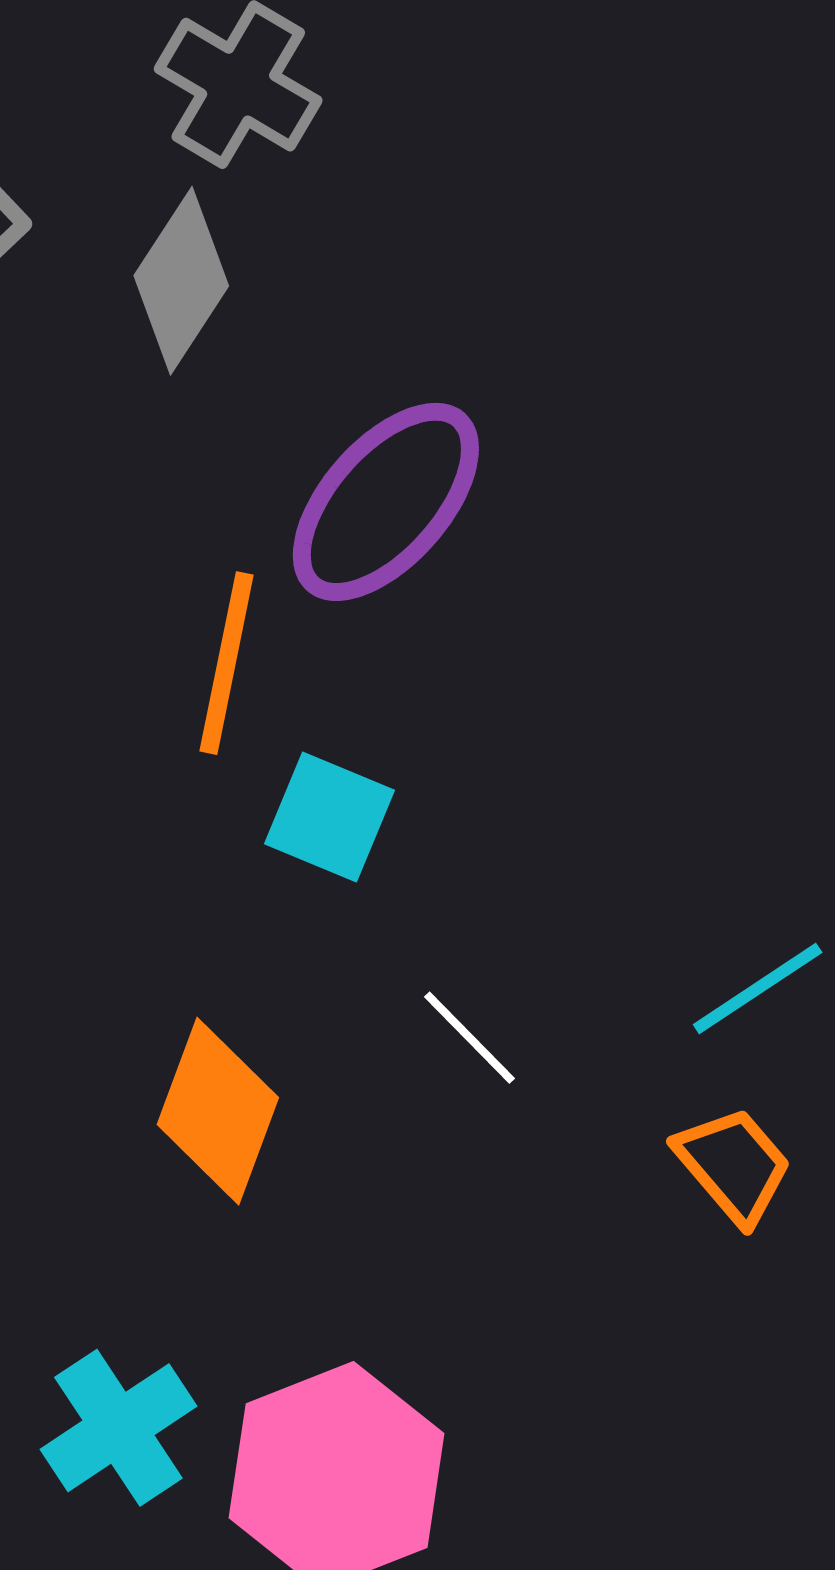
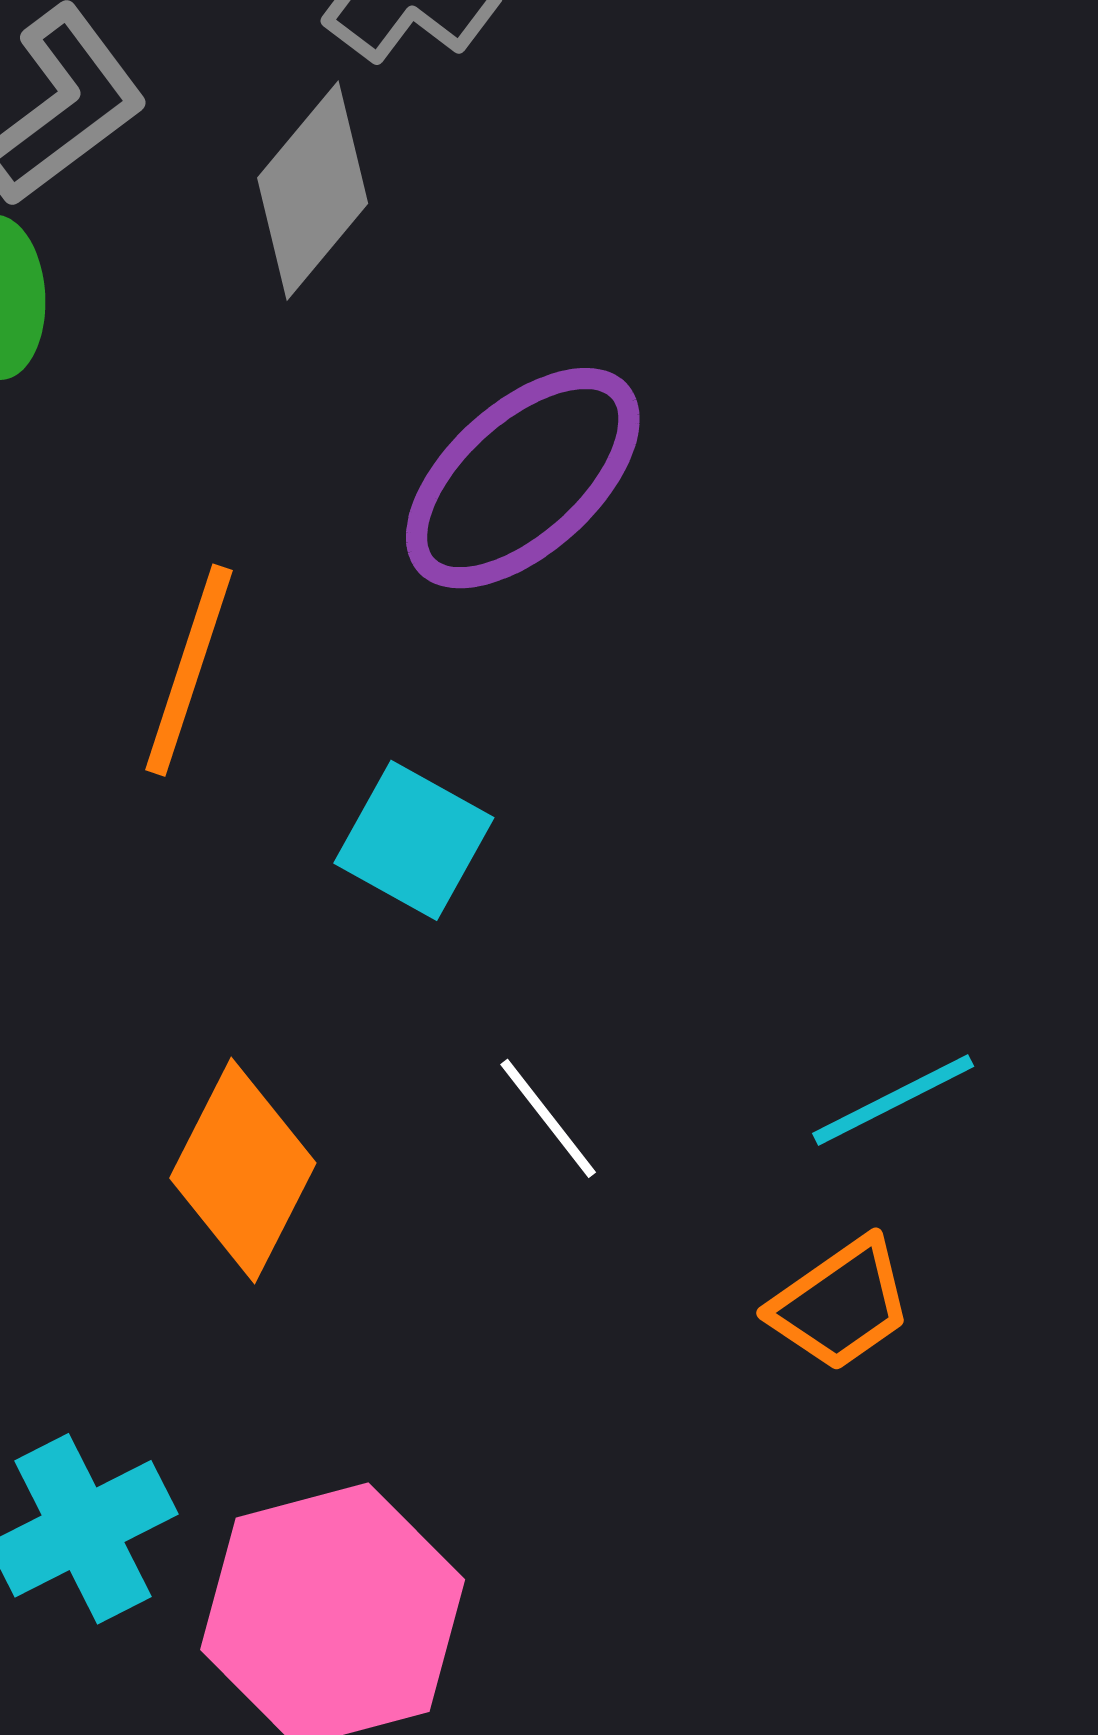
orange line: (227, 663) -> (189, 670), moved
orange trapezoid: (733, 1165) -> (841, 1304), turned 89

